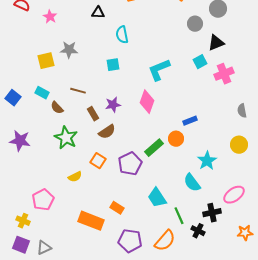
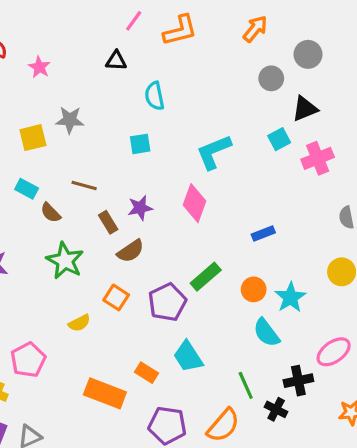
orange circle: (176, 139) -> (254, 289), moved
cyan trapezoid: (157, 198) -> (188, 357), moved

